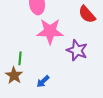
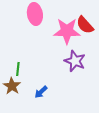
pink star: (50, 31) -> (67, 31), moved

